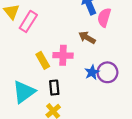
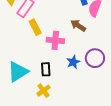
yellow rectangle: (43, 60) -> (35, 27), moved
blue star: (92, 72) -> (73, 62), moved

